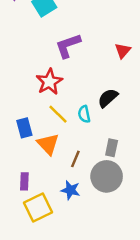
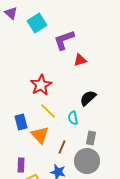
purple L-shape: (68, 46) -> (64, 40), moved
red triangle: (123, 51) -> (80, 60), moved, turned 32
cyan semicircle: (84, 114) -> (73, 118), moved

